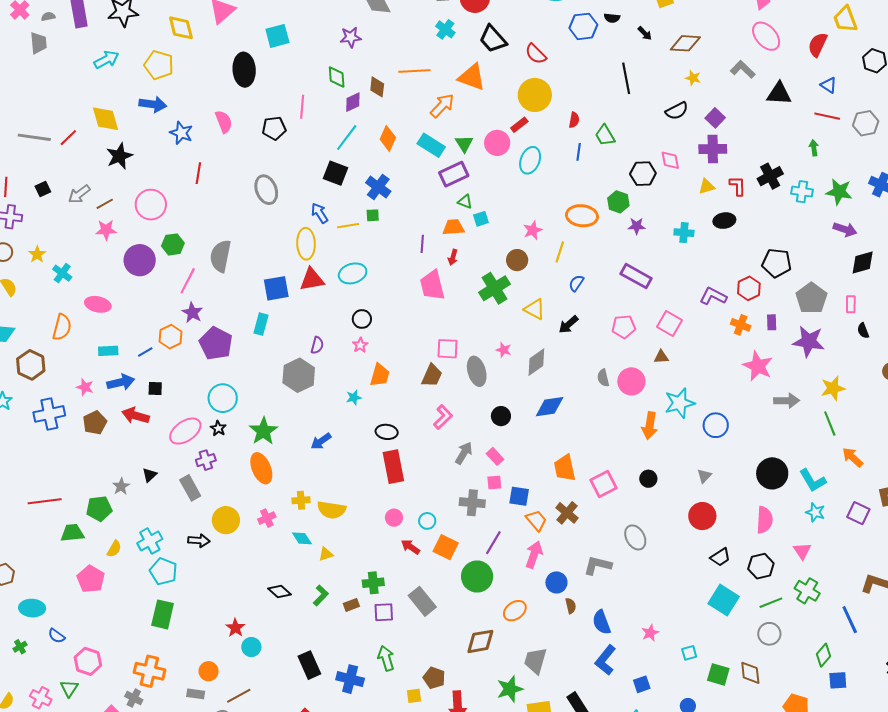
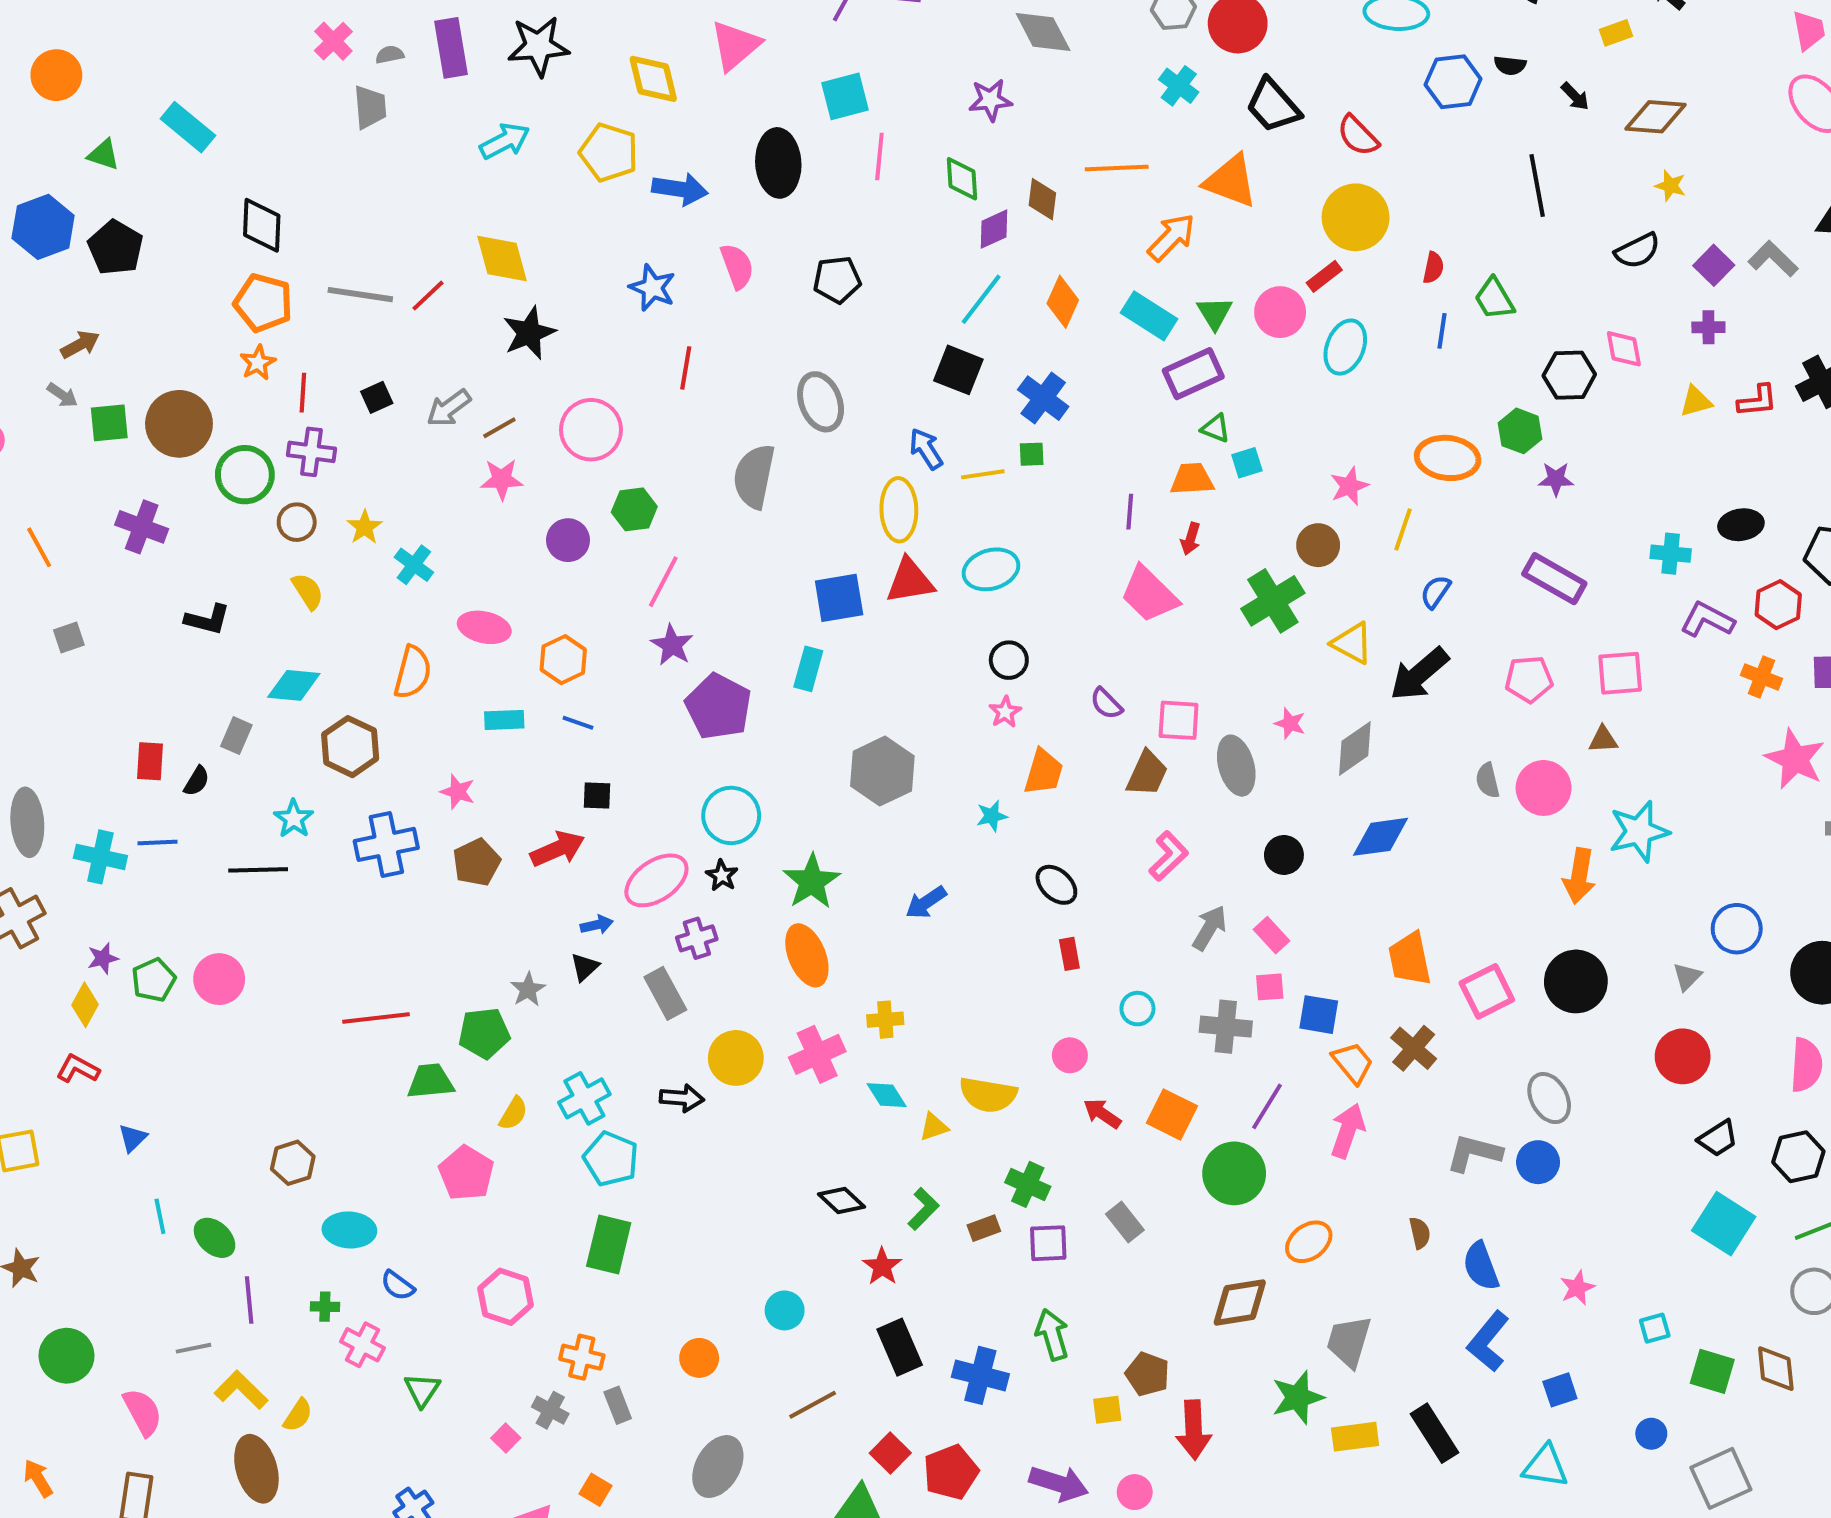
gray L-shape: (743, 69) -> (1773, 259), moved
blue arrow: (153, 104) -> (680, 189), moved
pink line: (302, 107) -> (879, 157), moved
purple cross: (713, 149) -> (1708, 327), size x0.6
red L-shape: (738, 186) -> (1757, 401), turned 85
black ellipse: (724, 221) -> (1741, 525), moved
cyan cross: (684, 233) -> (1671, 554), moved
gray semicircle: (221, 256) -> (754, 476), moved
purple circle: (140, 260) -> (568, 540), size x0.7
pink trapezoid: (432, 285) -> (1149, 594), turned -32
pink square: (670, 323) -> (1620, 673), turned -35
black arrow: (568, 325) -> (1419, 674), size x1.5
orange hexagon: (171, 337) -> (563, 660), moved
purple semicircle: (317, 345) -> (1106, 704), moved, turned 120
blue line: (145, 352) -> (578, 723), turned 49
blue arrow: (121, 382) -> (597, 925), moved, size x0.6
red arrow: (135, 416) -> (558, 849), turned 140
blue circle: (716, 425) -> (1737, 929), moved
black ellipse: (387, 432) -> (1056, 885), turned 35
red rectangle: (393, 467) -> (1069, 954), size x0.5
black circle: (648, 479) -> (1576, 981), size x1.8
yellow semicircle: (332, 510) -> (988, 1095), moved
pink cross: (267, 518) -> (817, 1054), size x1.5
cyan circle: (427, 521) -> (1137, 1009), moved
blue circle: (556, 582) -> (1538, 1162), moved
green cross: (373, 583) -> (1028, 1184), turned 30
gray rectangle: (422, 601) -> (1125, 1222), size x0.7
red star: (235, 628) -> (882, 1266), moved
green cross: (20, 647) -> (325, 1307), turned 32
pink hexagon: (88, 661) -> (506, 1297), moved
orange cross: (149, 671) -> (582, 1357), size x0.7
gray rectangle: (196, 694) -> (618, 1405), moved, turned 60
brown line: (239, 696) -> (813, 1405), moved
pink cross: (41, 698) -> (362, 1345), moved

